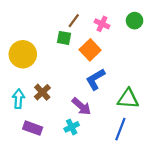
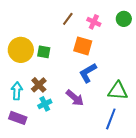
green square: (64, 38) -> (44, 52), moved
orange square: (90, 50) -> (83, 46), turned -30
cyan cross: (72, 127) -> (45, 104), moved
purple rectangle: (33, 128) -> (18, 118), moved

